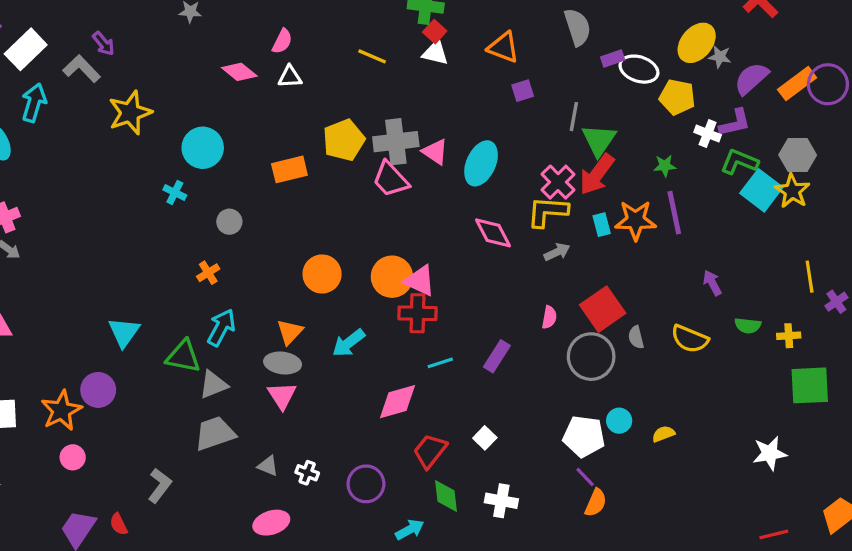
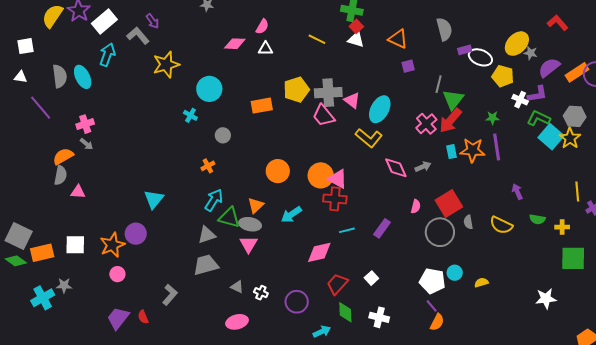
pink diamond: (239, 72) -> (235, 44), turned -40
yellow L-shape: (548, 212) -> (369, 138), moved, turned -148
pink diamond: (493, 233) -> (396, 168), moved
green triangle: (183, 356) -> (229, 218), moved

